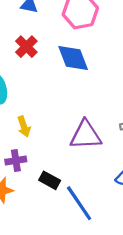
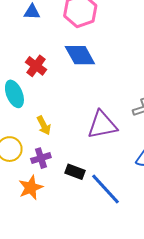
red cross: (26, 47) -> (36, 66), moved

